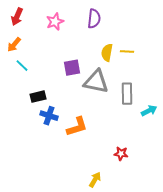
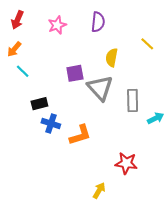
yellow line: (127, 52) -> (147, 44), moved, turned 40
gray triangle: (96, 82) -> (100, 88), turned 36
red star: (121, 154) -> (126, 163), size x1.5

